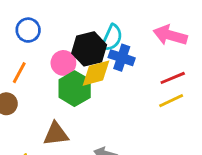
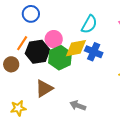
black hexagon: (89, 49) -> (37, 52), moved
blue cross: (122, 58) -> (94, 52), moved
brown triangle: (56, 134) -> (44, 88), turned -30

